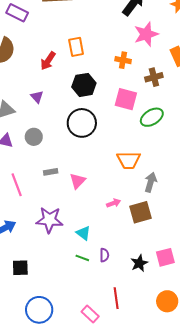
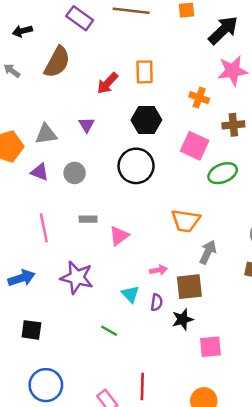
cyan triangle: (83, 233) -> (130, 294), moved
purple semicircle: (104, 255) -> (157, 302), moved
black star: (139, 263) -> (183, 319), moved

